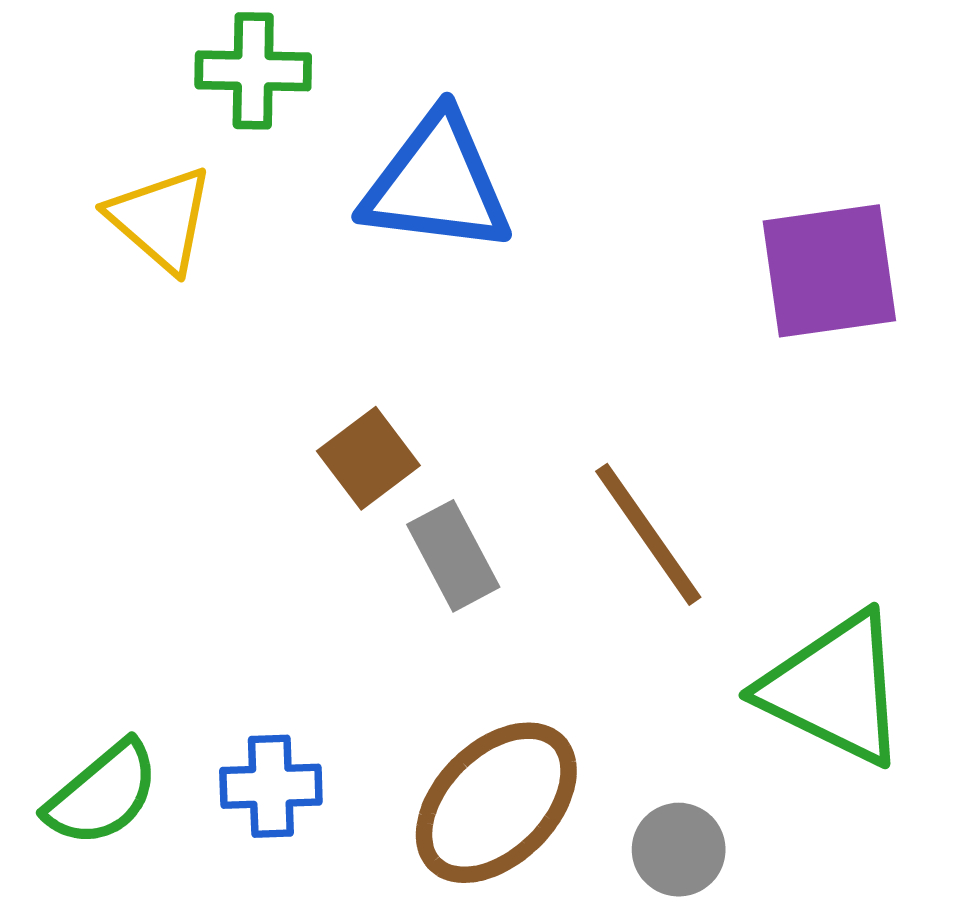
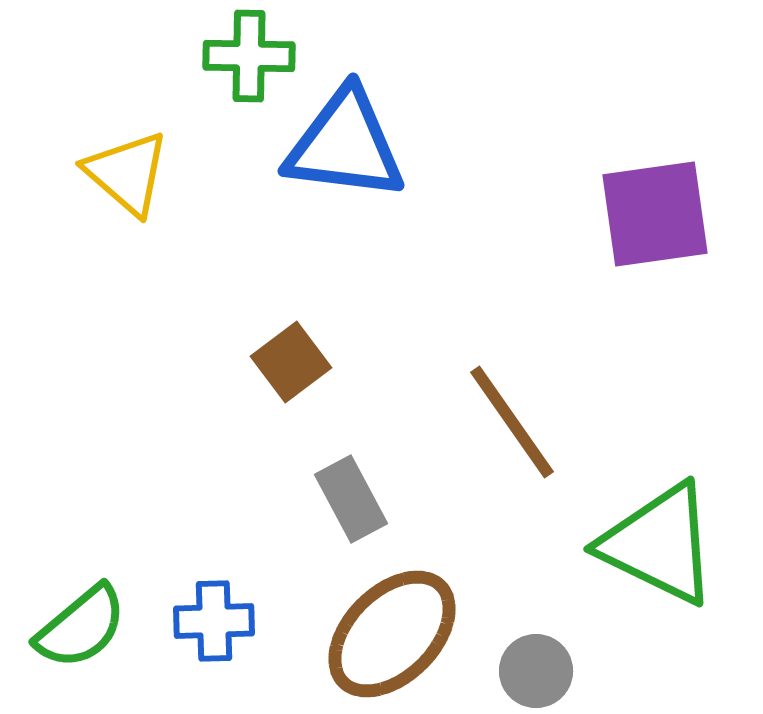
green cross: (253, 71) -> (249, 56), moved
gray rectangle: (453, 556) -> (351, 499), moved

